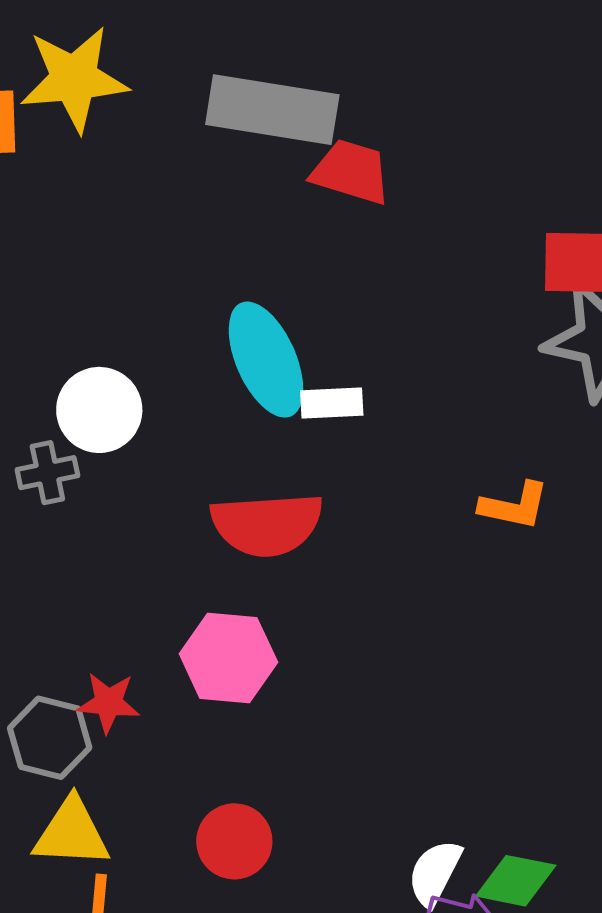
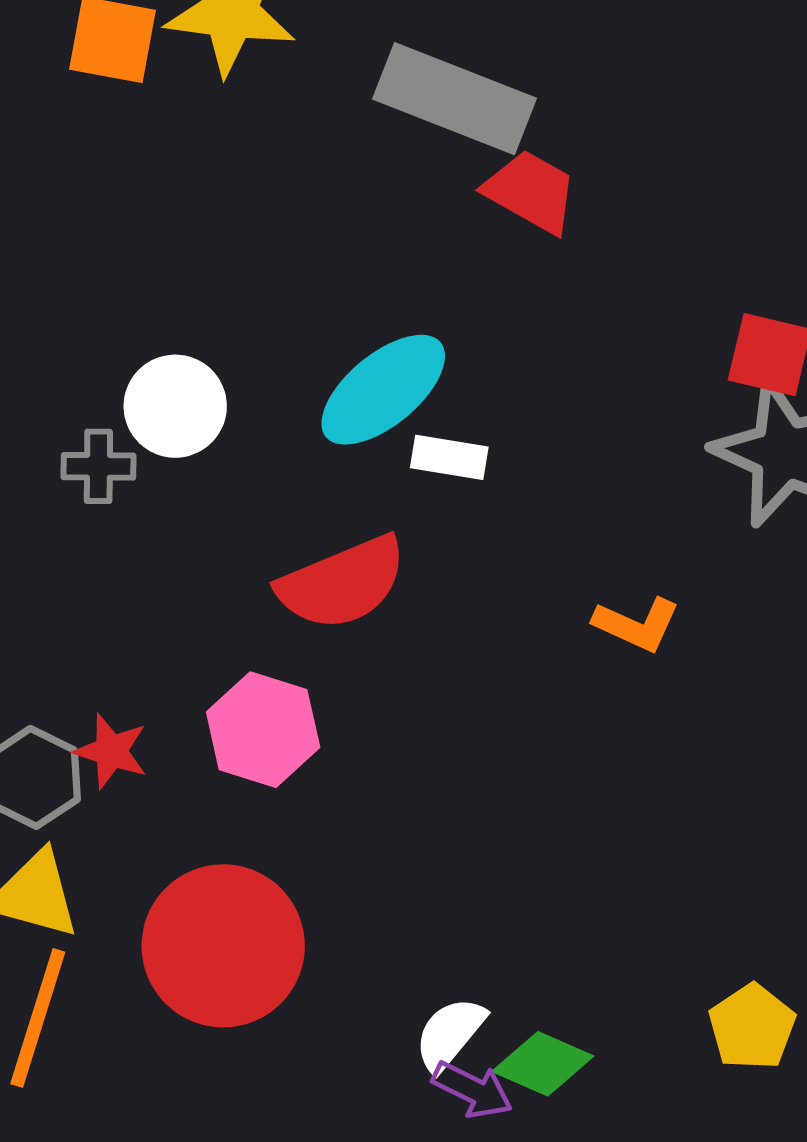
cyan ellipse: (266, 360) -> (383, 390), turned 62
red semicircle: (267, 524) -> (342, 583), turned -31
red circle: (234, 841) -> (223, 946), size x1.8

